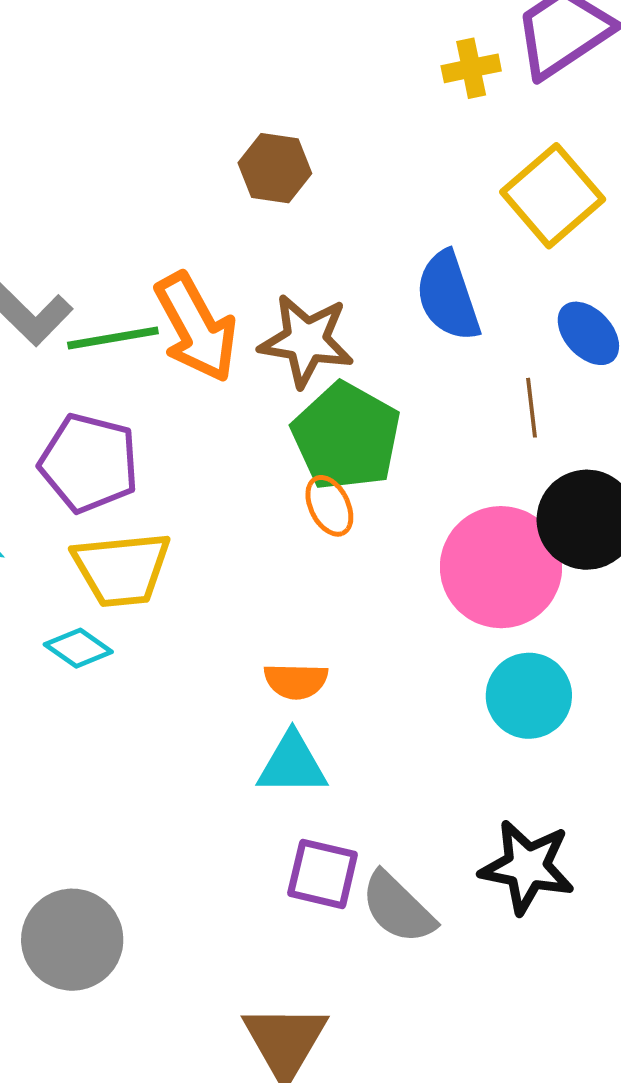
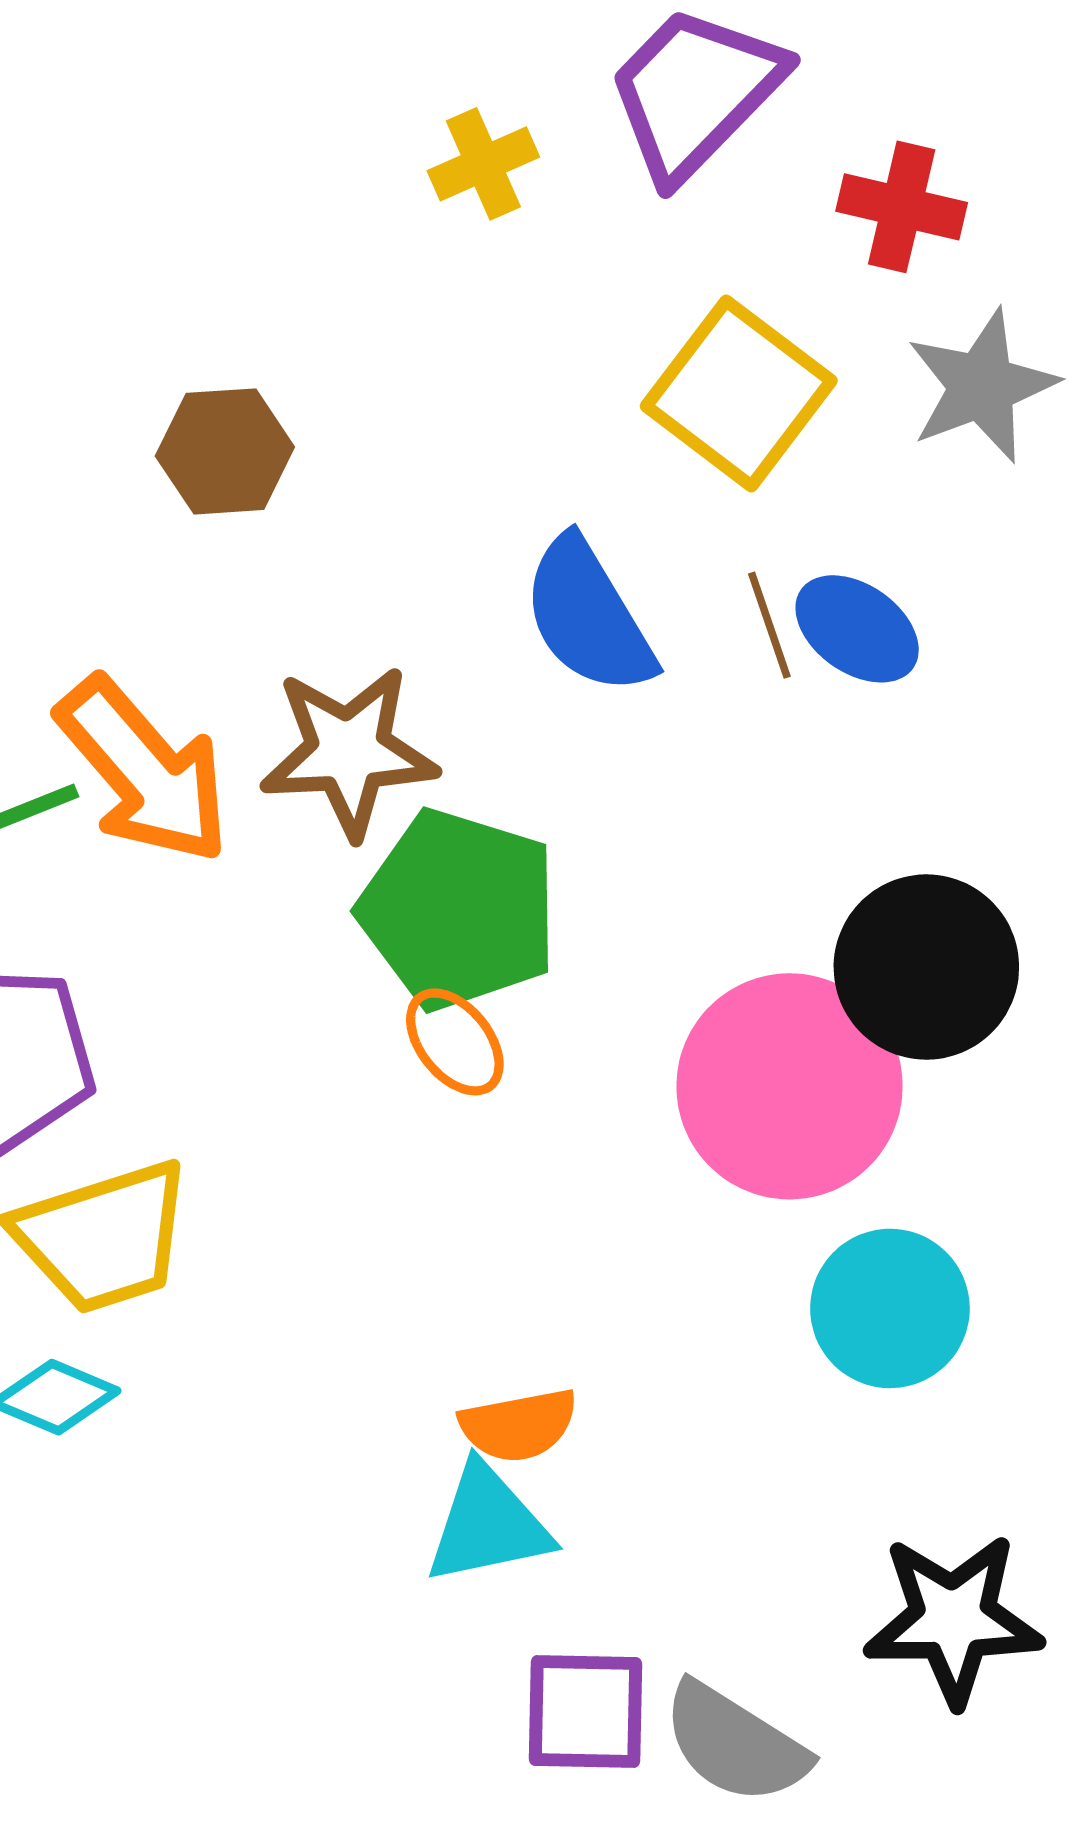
yellow cross: (471, 68) -> (483, 164), moved
brown line: (532, 408) -> (769, 625), moved
orange semicircle: (296, 681) -> (519, 1425), moved

